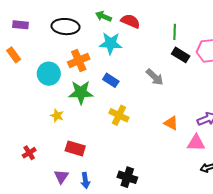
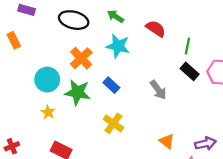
red semicircle: (130, 21) -> (156, 29), moved
orange cross: (79, 60) -> (81, 58), turned -30
cyan circle: (49, 74) -> (47, 80), moved

